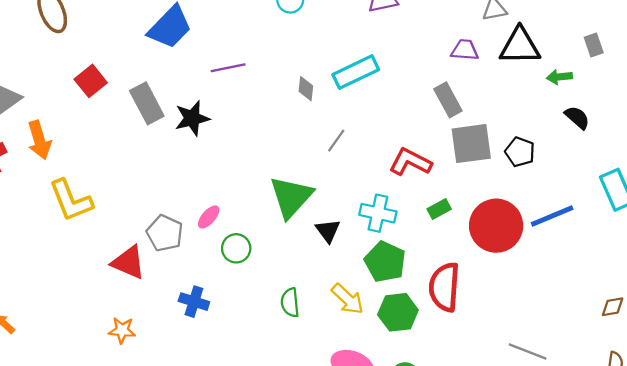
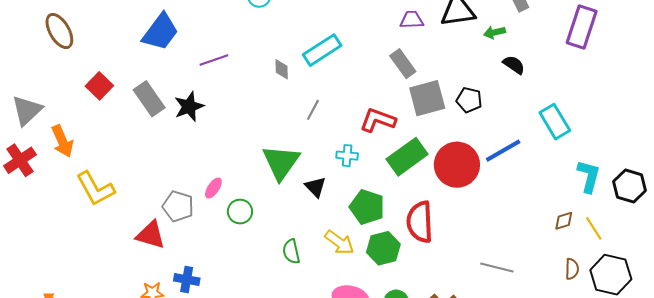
green rectangle: (439, 209) -> (407, 157), size x2.0
cyan cross: (378, 213) -> (347, 156), moved, size x0.7
blue cross: (194, 302) -> (187, 280), moved

